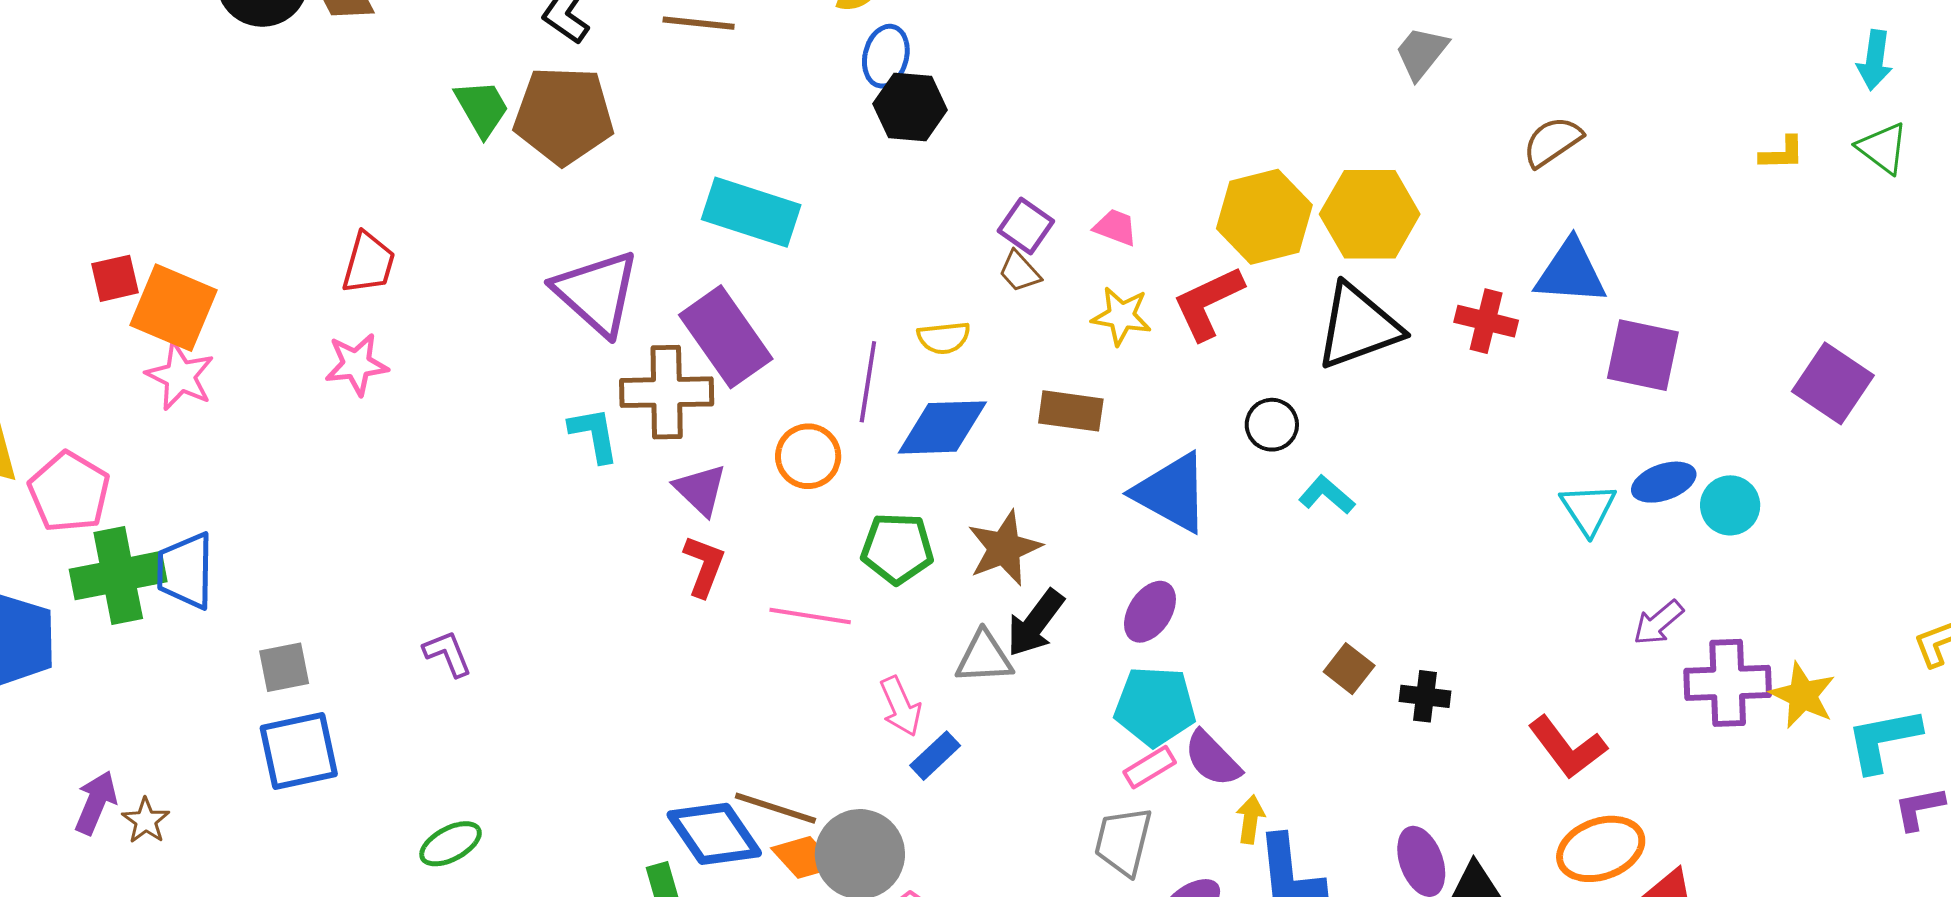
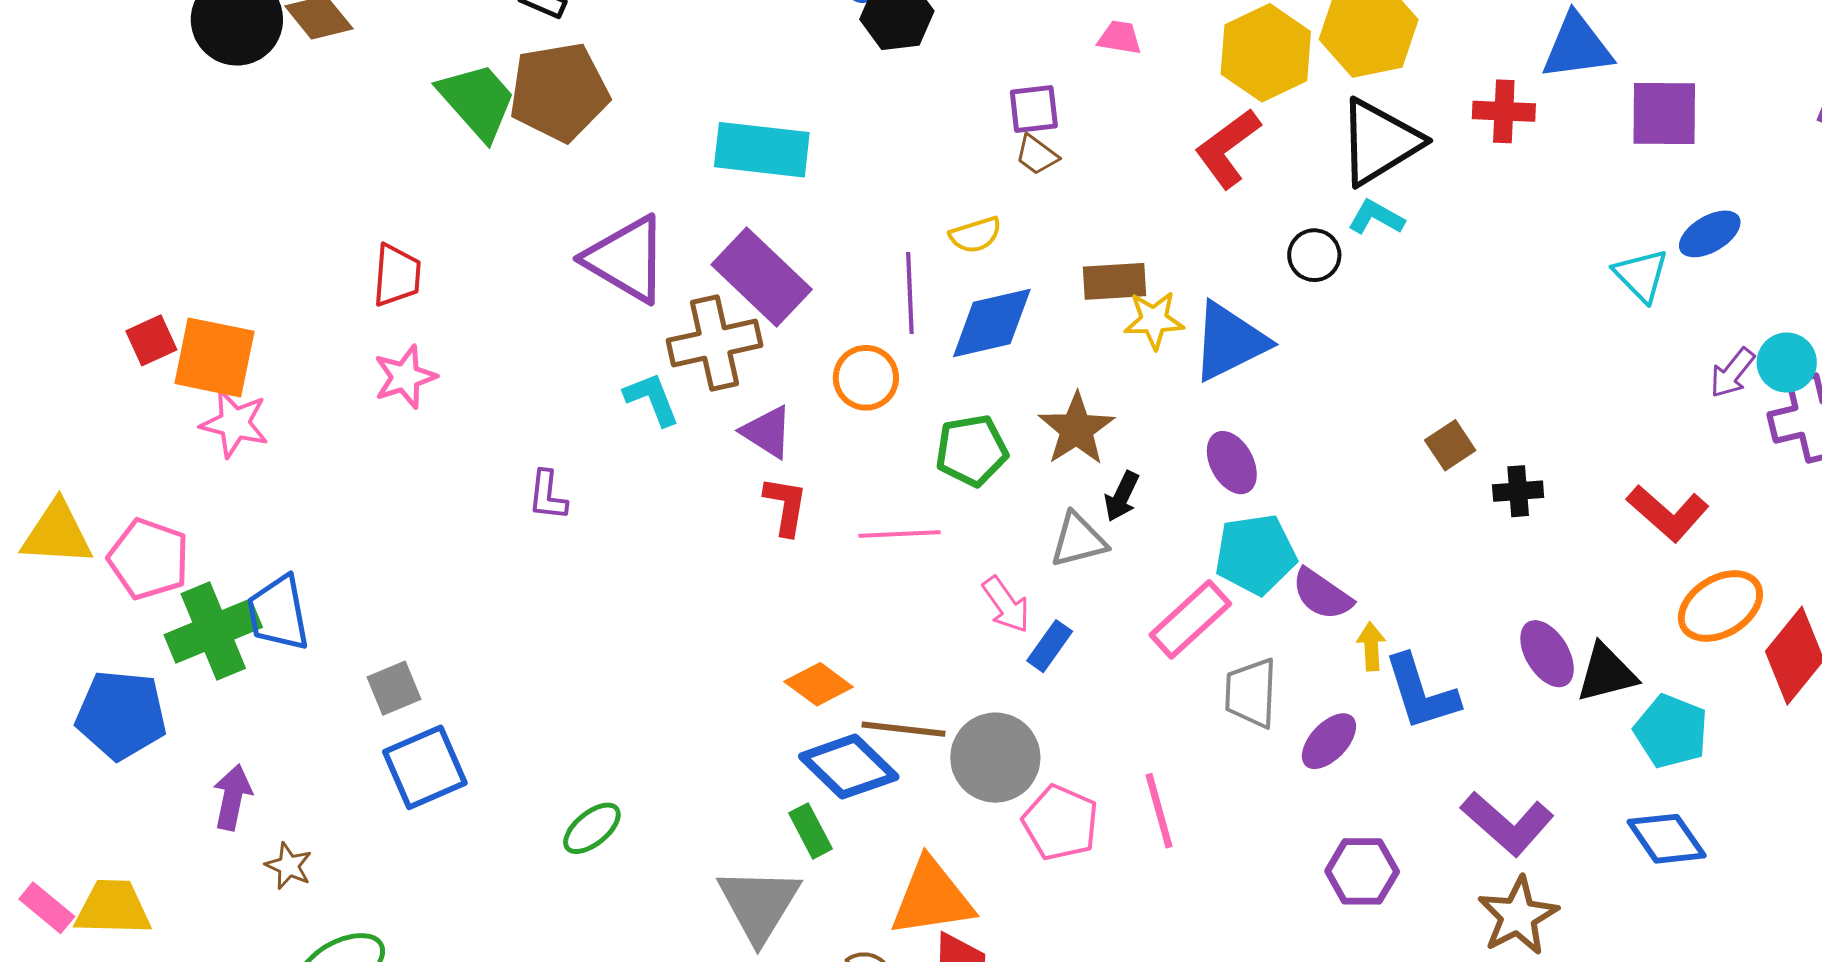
green trapezoid: (482, 108) -> (477, 101), size x1.4
purple square: (1026, 226) -> (1034, 109), turned -30
pink trapezoid: (1115, 227) -> (1120, 38), moved
yellow star: (1121, 316) -> (1154, 320), moved
blue triangle: (1172, 493) -> (1229, 342), turned -44
cyan L-shape: (1327, 495) -> (1376, 217), moved
cyan circle: (1730, 505) -> (1787, 363), moved
purple ellipse: (1150, 612) -> (1232, 463), turned -50
black arrow: (1035, 623) -> (1122, 496), size x0.7
purple L-shape: (448, 654) -> (548, 495), moved, turned -140
brown square: (1349, 669) -> (1450, 445), moved, turned 30
pink rectangle: (1150, 767) -> (1190, 619), moved, size x1.6
purple arrow: (96, 803) -> (232, 797), moved
orange diamond: (804, 857) -> (819, 684), moved

